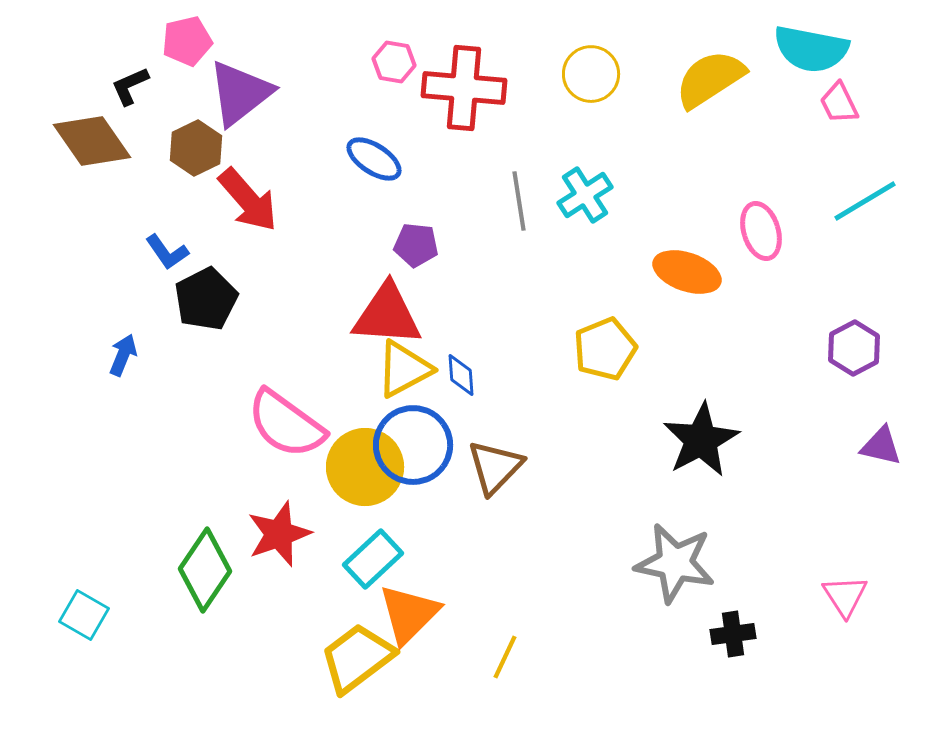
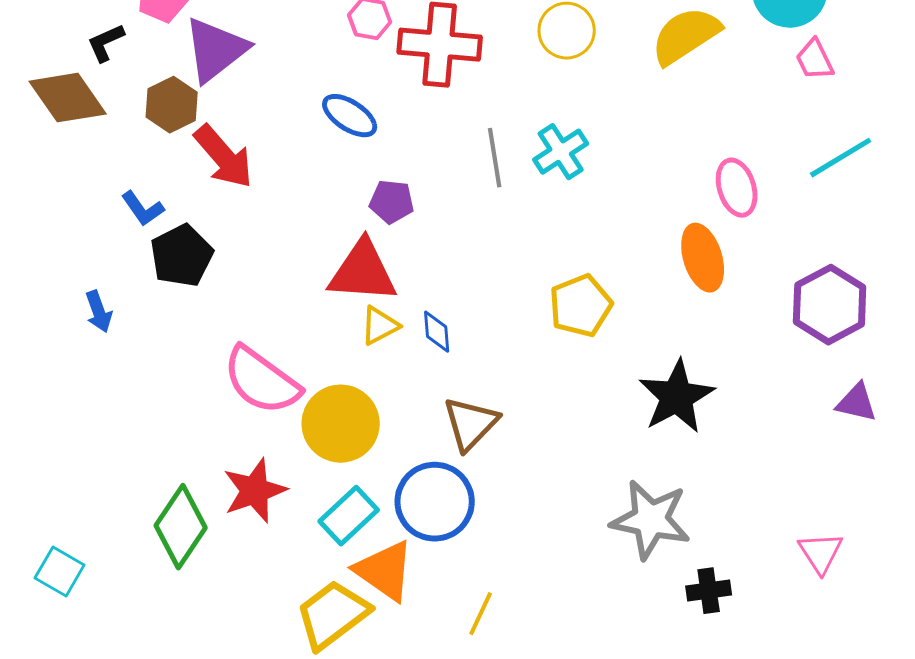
orange ellipse: (687, 272) -> (703, 258), moved, turned 54
purple hexagon: (854, 348) -> (830, 305), size x1.4
blue arrow: (123, 355) -> (99, 312), turned 138
yellow triangle: (404, 369) -> (380, 326), size x0.7
blue circle: (413, 445) -> (435, 502), moved
orange triangle: (409, 614) -> (385, 571), turned -40

